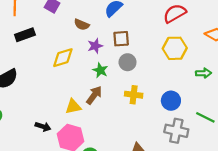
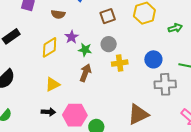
brown square: (121, 39) -> (108, 16), moved
purple star: (95, 46) -> (72, 37), moved
gray circle: (128, 62) -> (109, 44), moved
yellow triangle: (73, 107) -> (53, 84), moved

